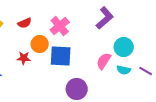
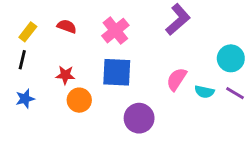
red semicircle: (25, 23) -> (67, 26), turned -136
orange circle: (40, 44) -> (79, 100), moved
cyan circle: (124, 47) -> (231, 58), moved

